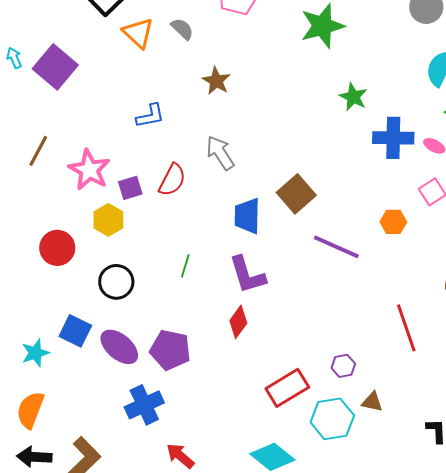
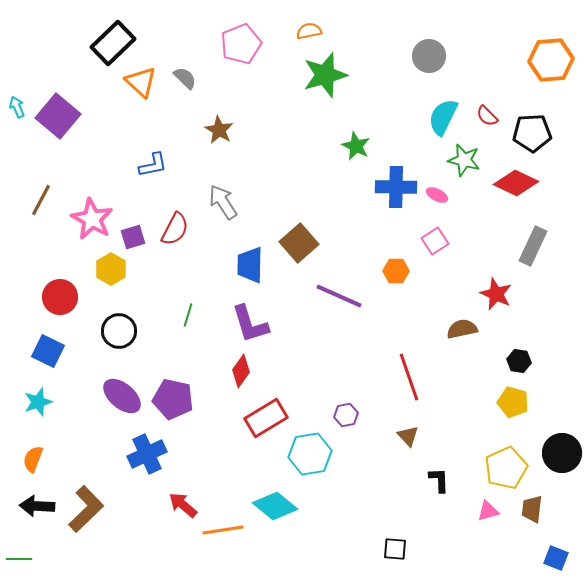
blue square: (75, 331) -> (48, 351), moved
red rectangle: (287, 388) -> (266, 418), moved
brown triangle: (372, 402) -> (408, 436), moved, turned 35
orange semicircle: (30, 410) -> (33, 459), size x0.7
cyan hexagon: (332, 419) -> (310, 454), moved

